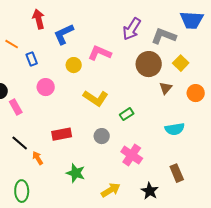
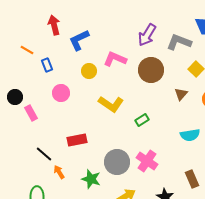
brown circle: (149, 64) -> (151, 70), moved
gray circle: (102, 136) -> (117, 162), moved, size x1.6
black line: (20, 143) -> (44, 154), moved
orange arrow: (38, 158) -> (59, 172), moved

